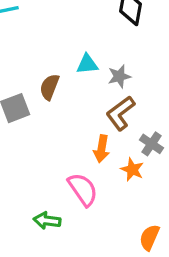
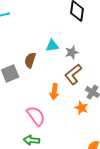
orange arrow: (102, 149) -> (54, 92), moved
pink semicircle: (83, 189) -> (36, 116), moved

